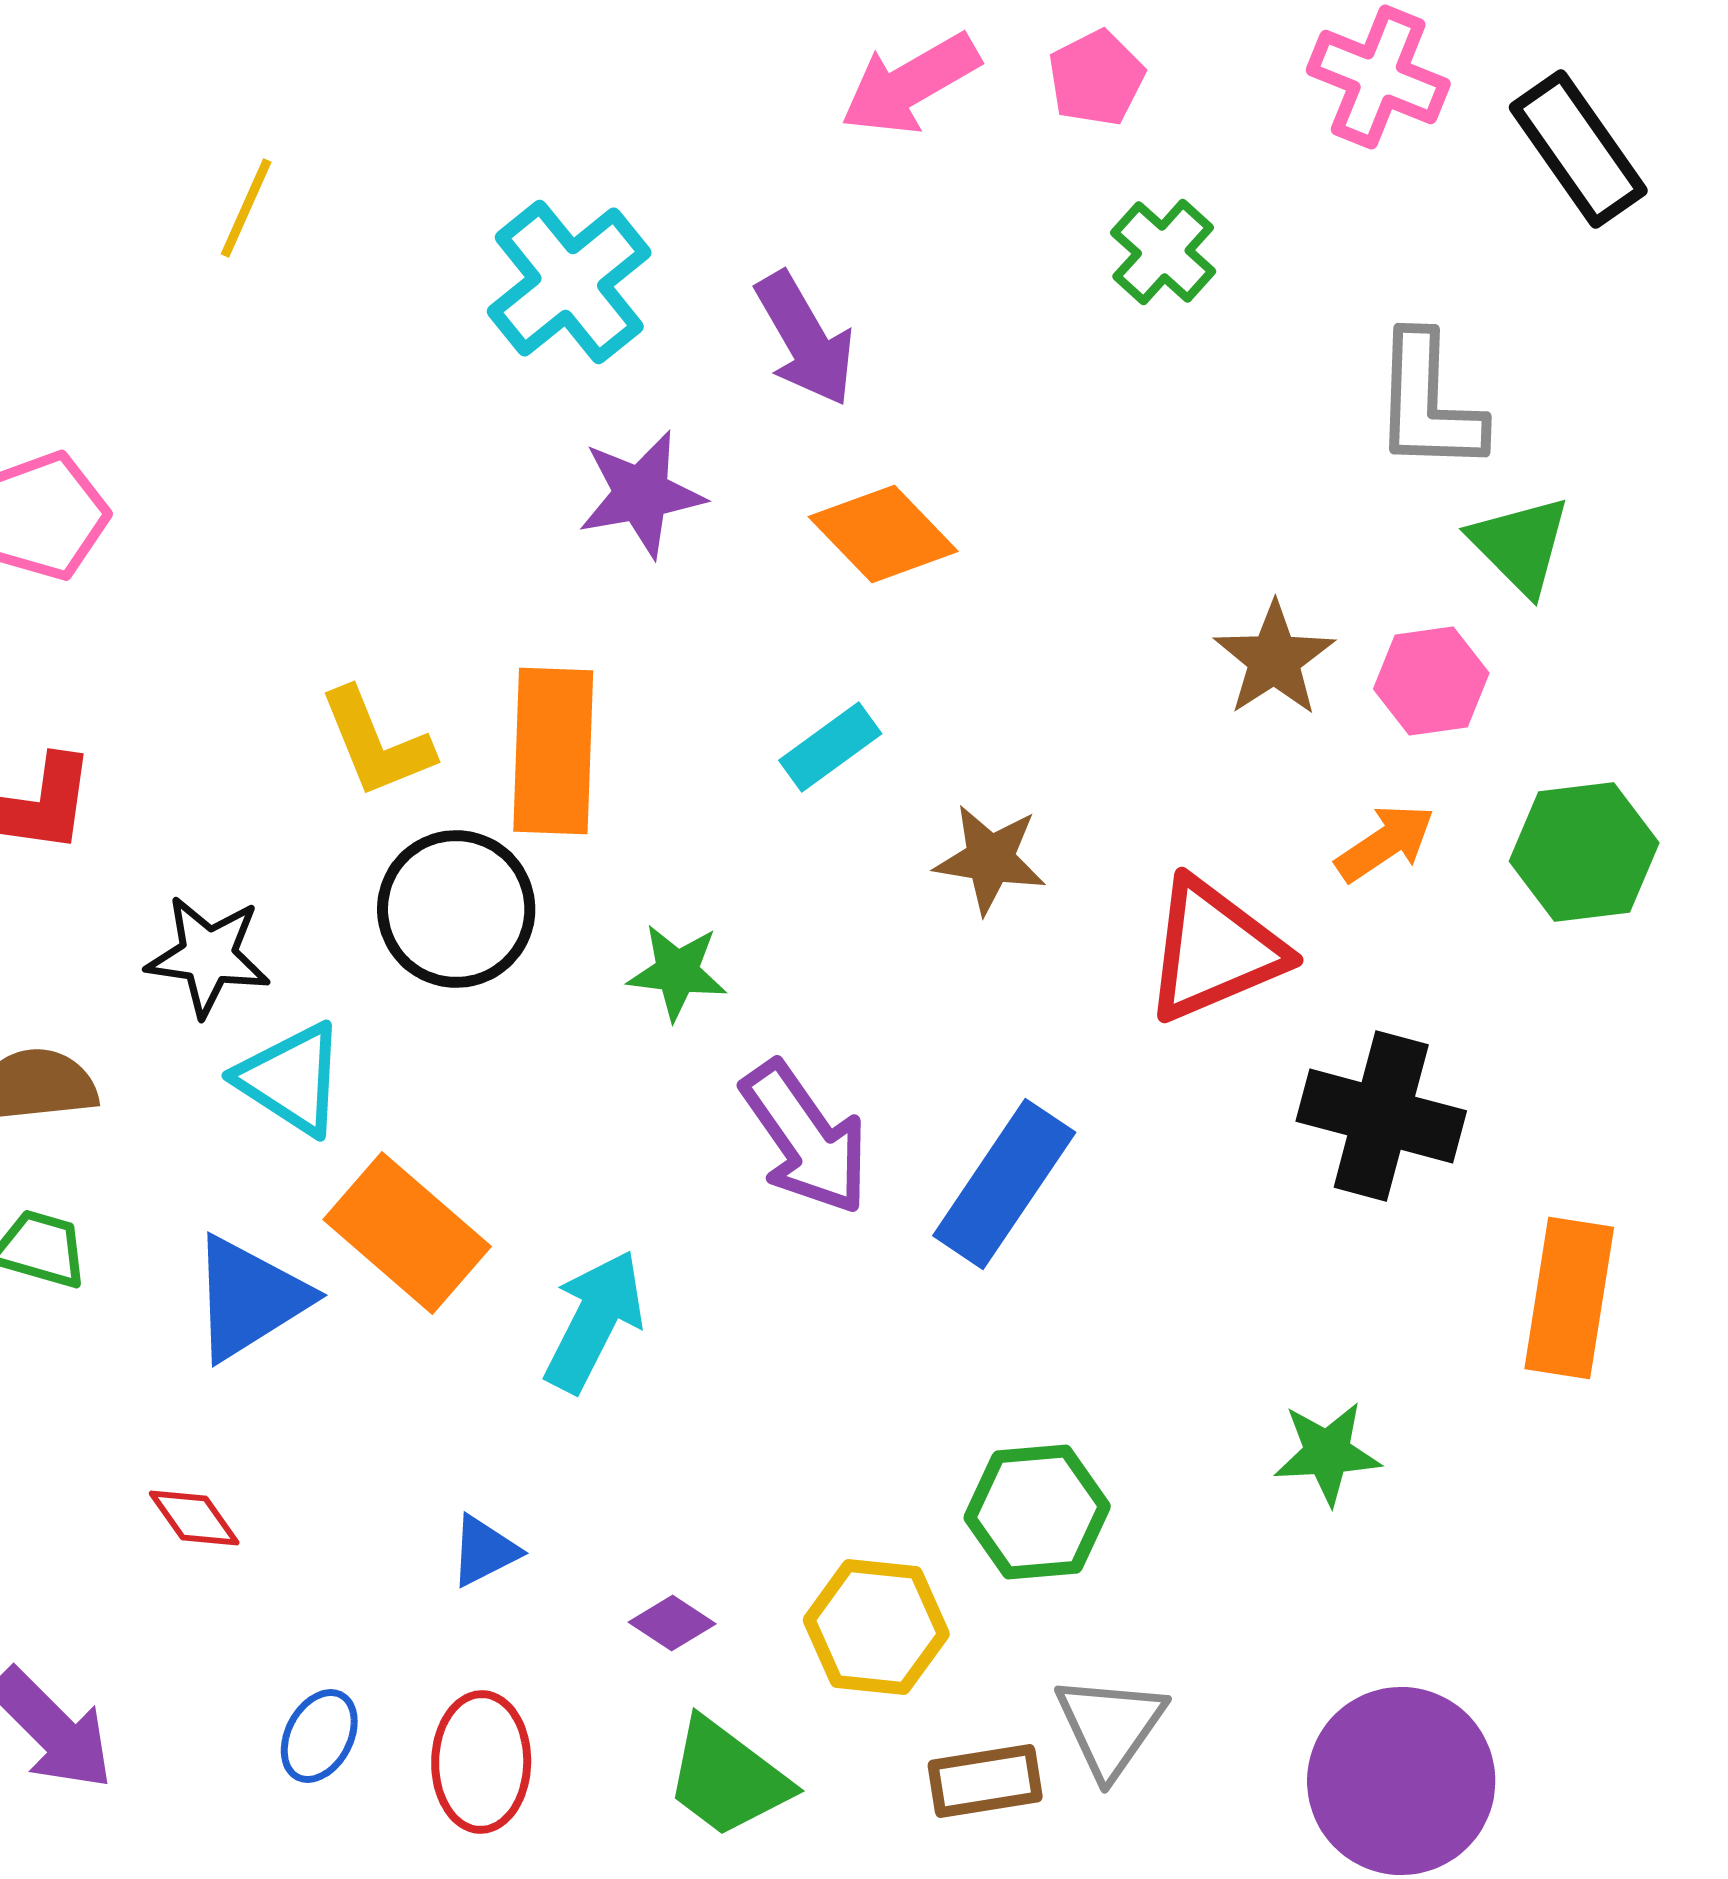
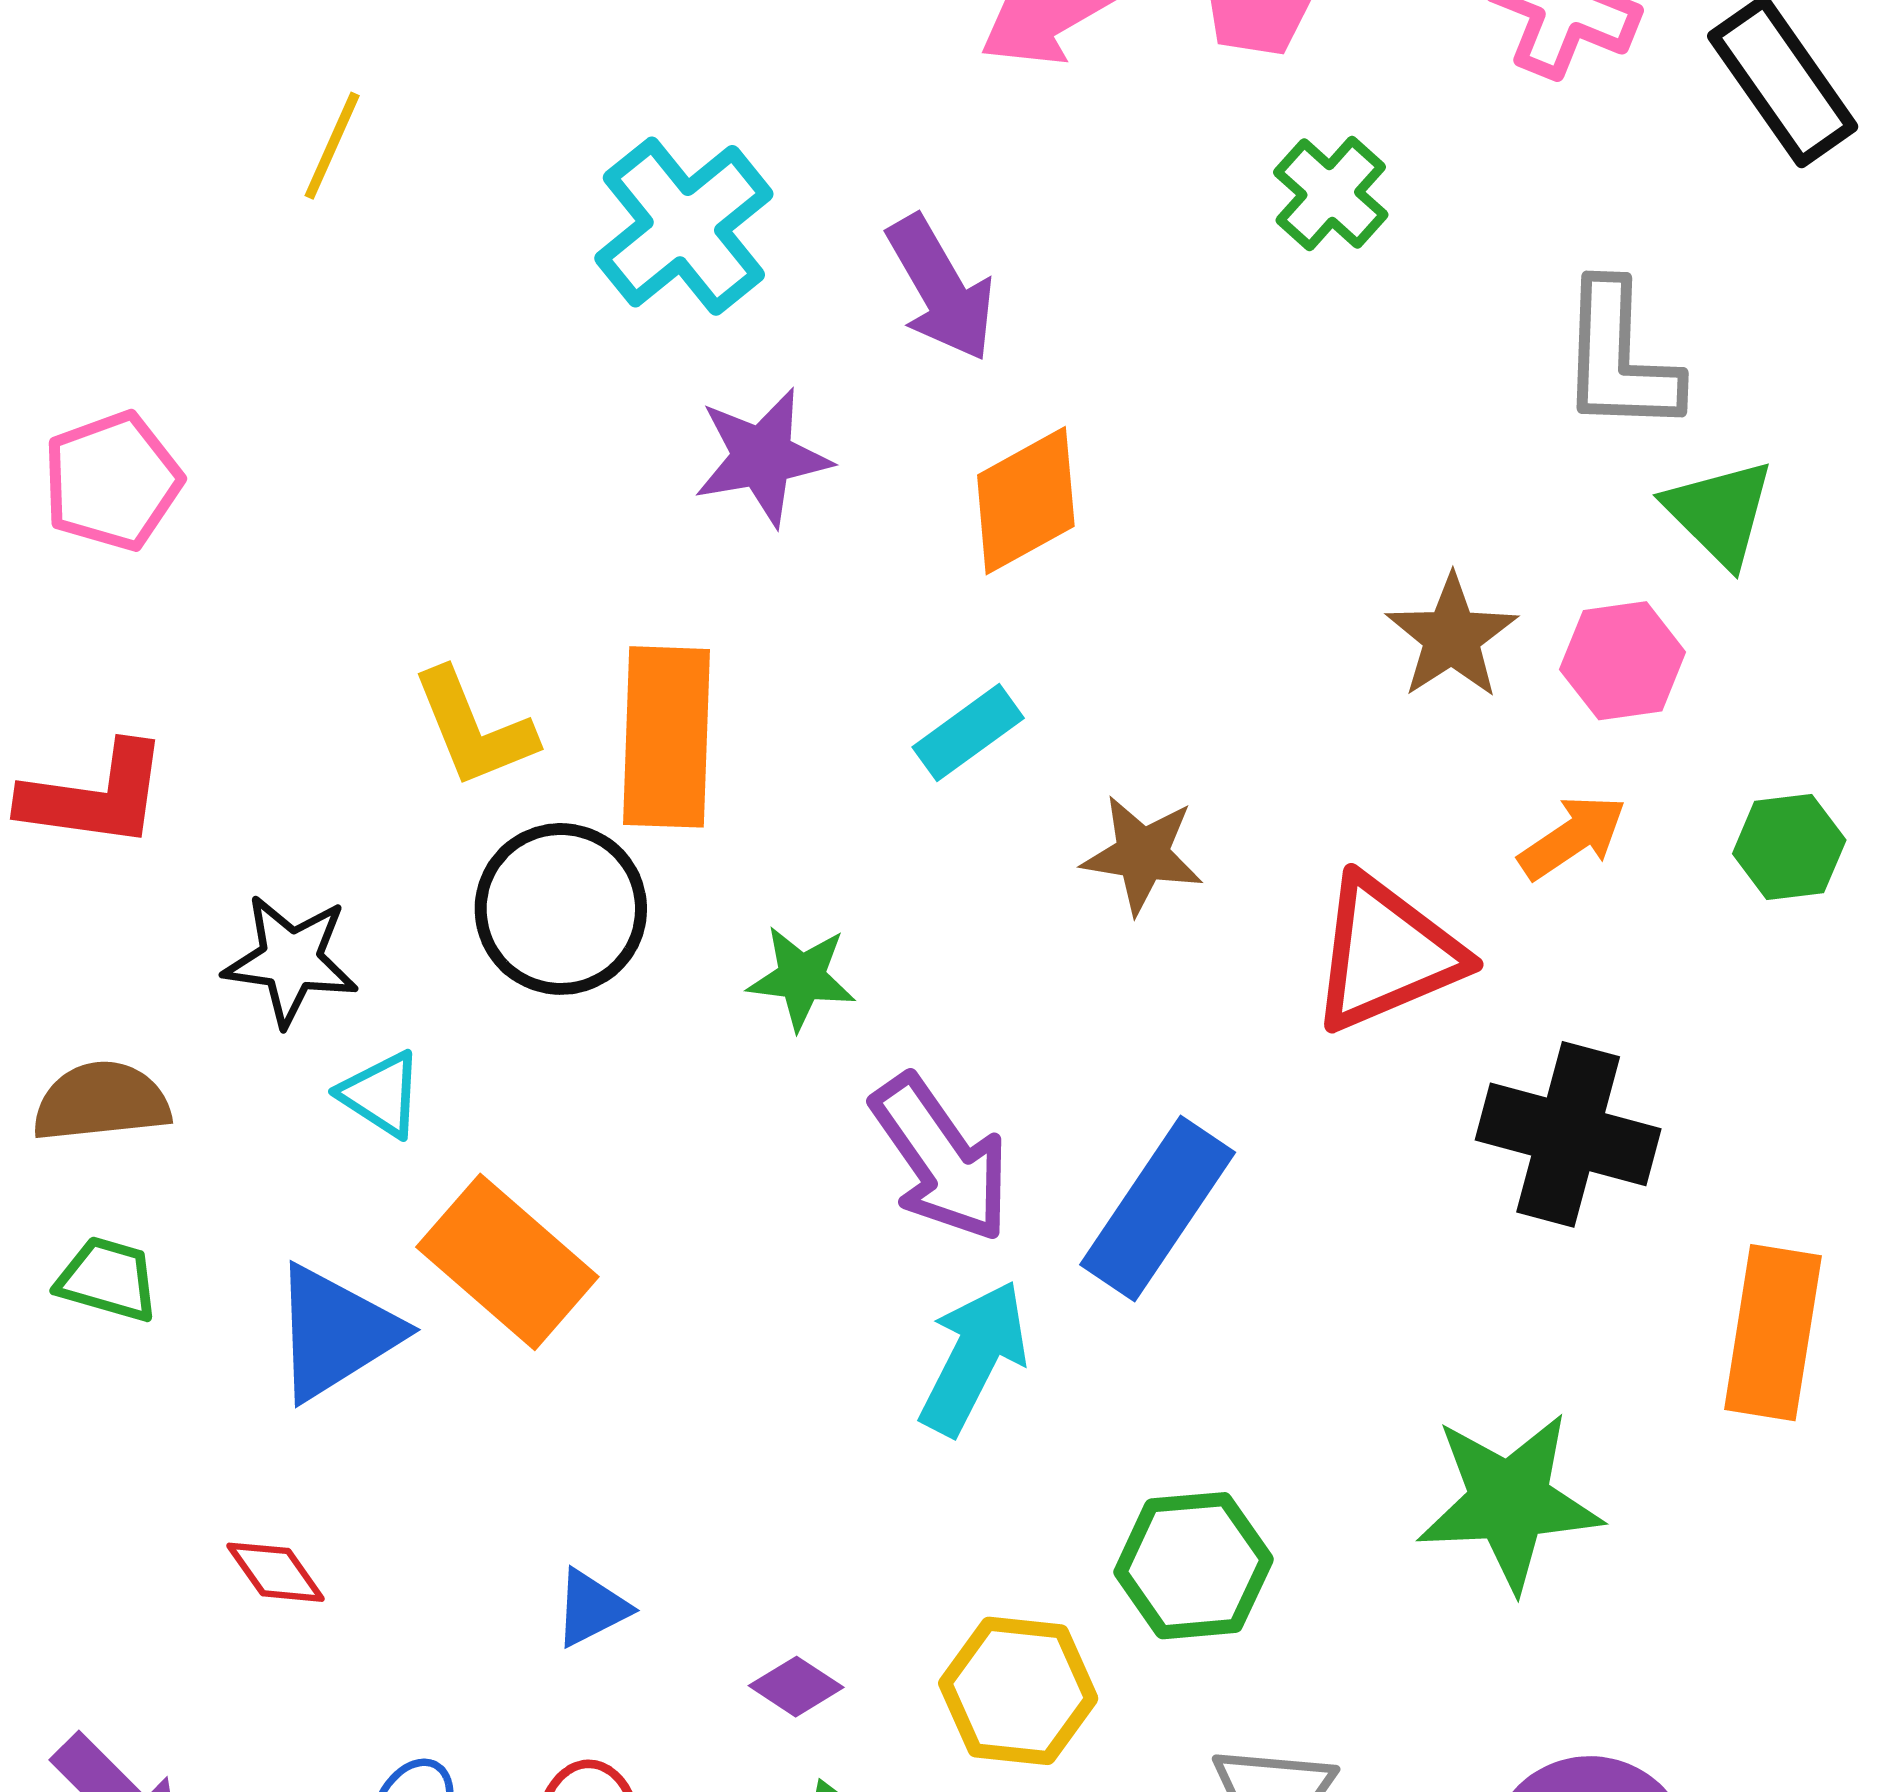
orange diamond: (883, 534) -> (1026, 501), turned -75
green hexagon: (1584, 852) -> (1789, 847), size x0.7
cyan triangle: (291, 1079) -> (381, 1094), size x0.7
cyan arrow: (594, 1321) -> (974, 1358), moved
green star: (1327, 1453) -> (1509, 1501), size x1.6

